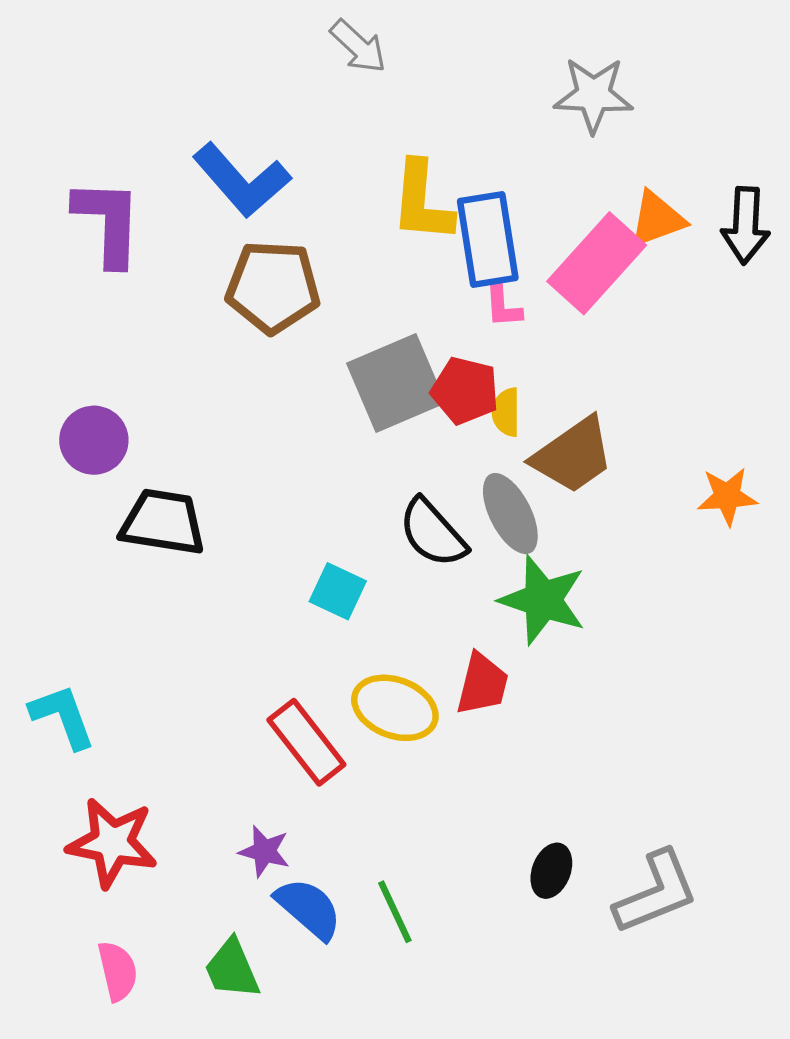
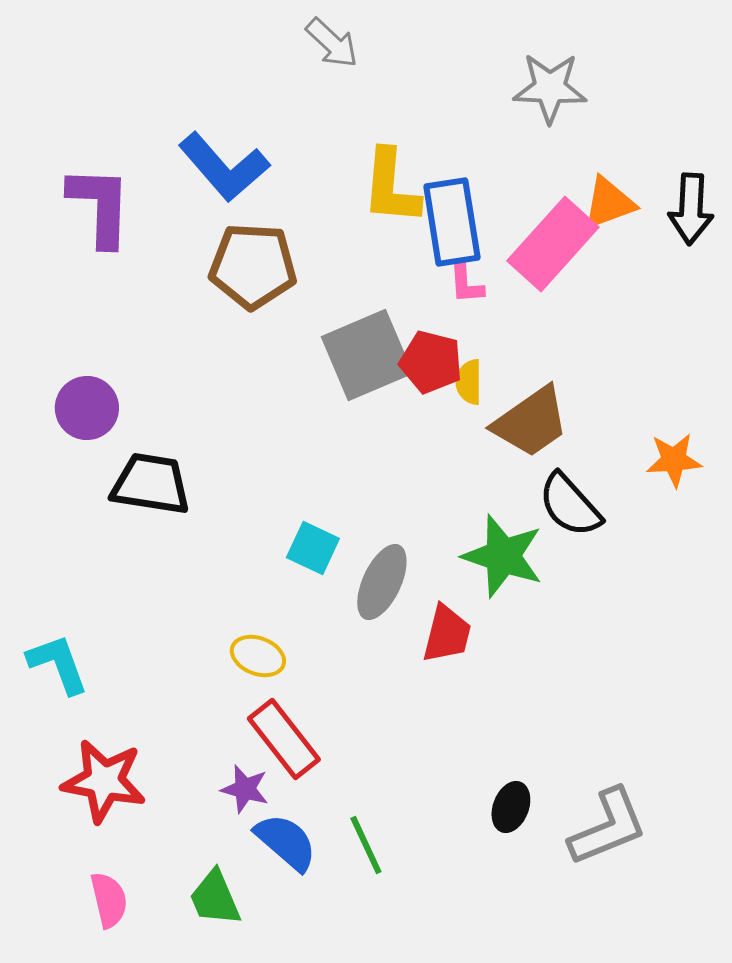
gray ellipse: (510, 514) -> (382, 582), moved, turned 52
black semicircle: (433, 533) -> (570, 505), moved
yellow ellipse: (395, 708) -> (258, 656), moved, size x0.7
red rectangle: (306, 742) -> (284, 739), moved

